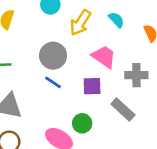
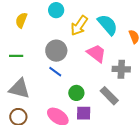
cyan semicircle: (116, 20) -> (108, 25), size x1.6
purple square: (92, 86) -> (84, 113), moved
green circle: (82, 123) -> (76, 93), moved

